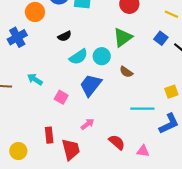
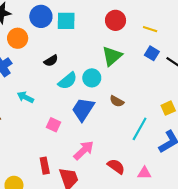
yellow line: (171, 14) -> (150, 29), moved
brown semicircle: (126, 72) -> (117, 101), moved
cyan arrow: (35, 79) -> (25, 97), moved
cyan line: (142, 109) -> (140, 129), turned -55
pink arrow: (88, 124) -> (84, 150), size x1.5

